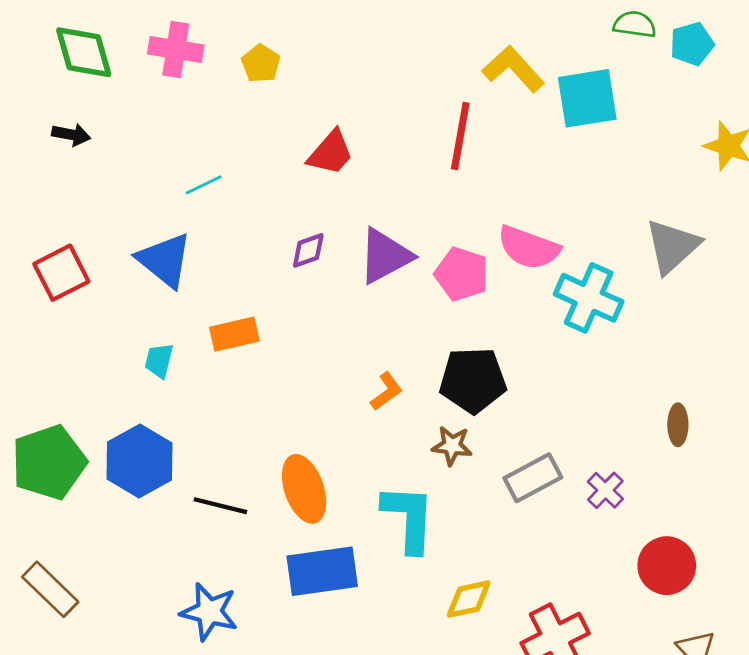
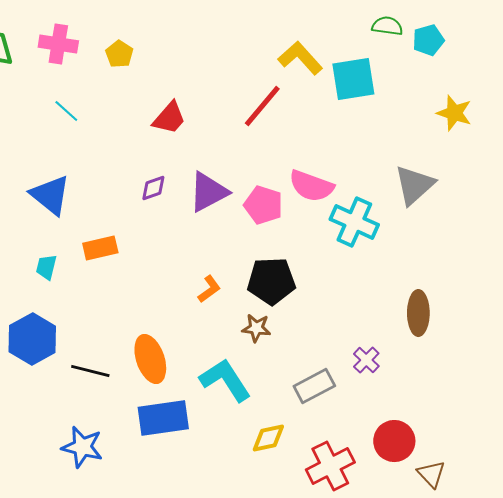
red line: (460, 136) -> (262, 106), turned 30
cyan line: (204, 185) -> (66, 111), moved, turned 68
brown ellipse: (678, 425) -> (418, 313), size x1.5
gray rectangle: (533, 478) -> (314, 386), moved
cyan L-shape: (409, 518) -> (225, 380), turned -36
red circle: (667, 566) -> (394, 441), moved

